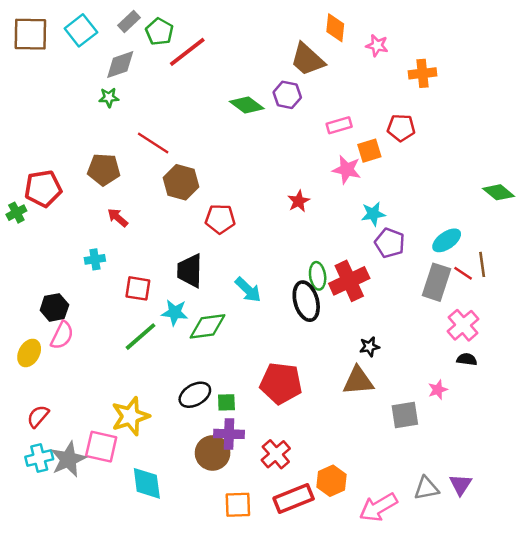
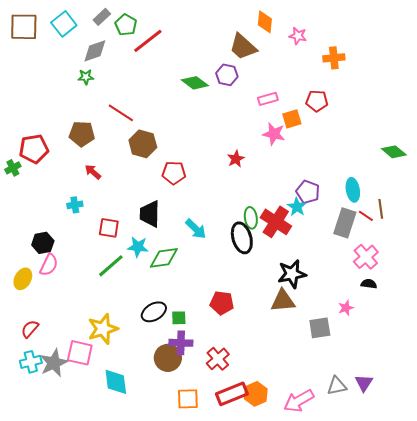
cyan star: (373, 214) -> (297, 207), moved, turned -30
cyan ellipse: (447, 240) -> (353, 190), turned -65
red cross: (349, 281) -> (276, 222), turned -32
black star: (369, 347) -> (292, 274), size x1.8
red pentagon: (281, 383) -> (222, 303), size x0.7
orange hexagon: (331, 481) -> (256, 394), moved

